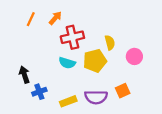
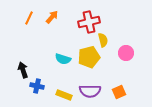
red cross: (72, 37) -> (89, 22), moved
orange square: (123, 91) -> (119, 92), moved
blue cross: (39, 92) -> (37, 86), turned 32
yellow rectangle: (68, 101) -> (64, 95), turned 42

